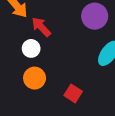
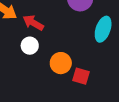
orange circle: (35, 78) -> (61, 63), moved

